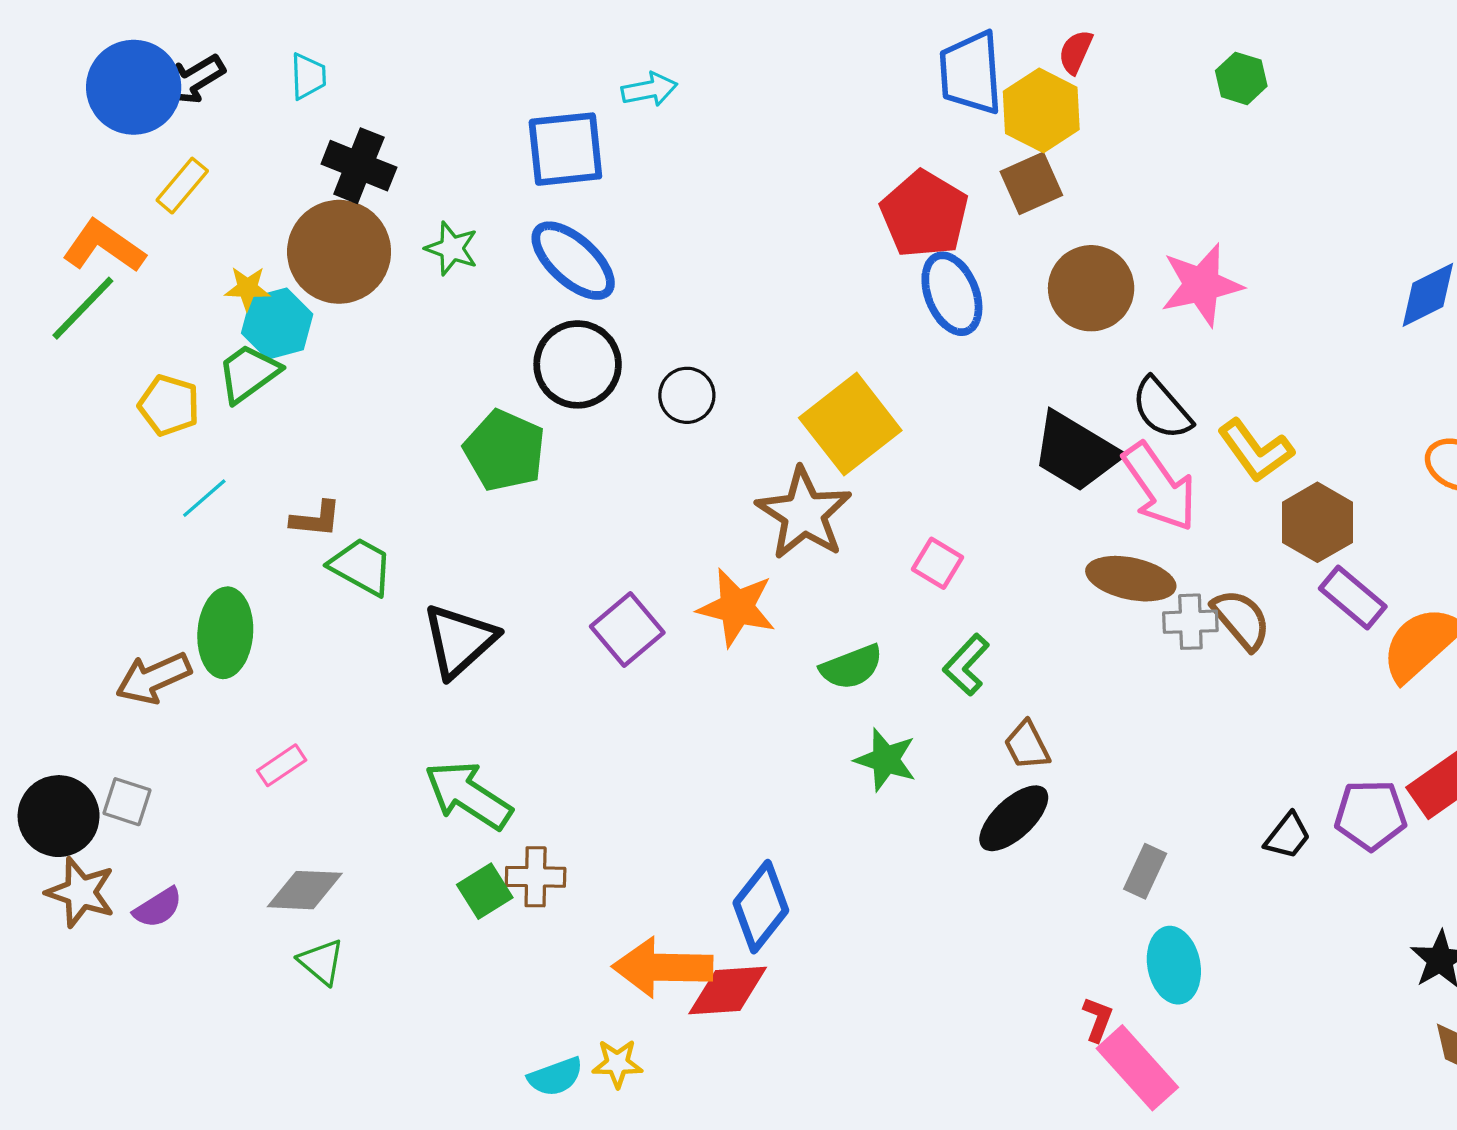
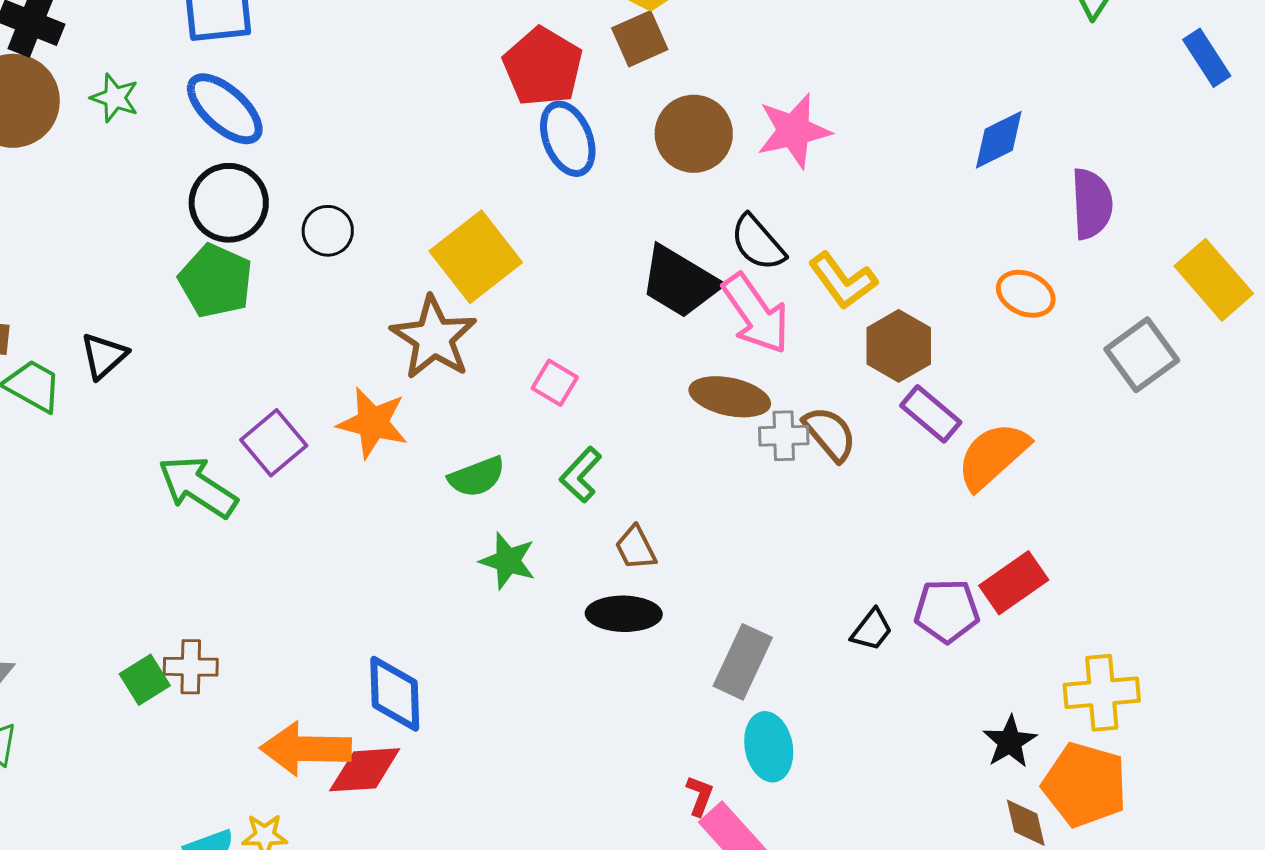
green pentagon: (505, 451) -> (216, 281), moved
black triangle: (459, 640) -> (104, 356), moved, size x0.7
green arrow: (468, 795) -> (198, 487), moved
black ellipse: (1014, 818) -> (624, 614), turned 44
gray rectangle: (1145, 871) -> (743, 662), size x1.5
blue diamond: (761, 907) -> (395, 694), turned -40

